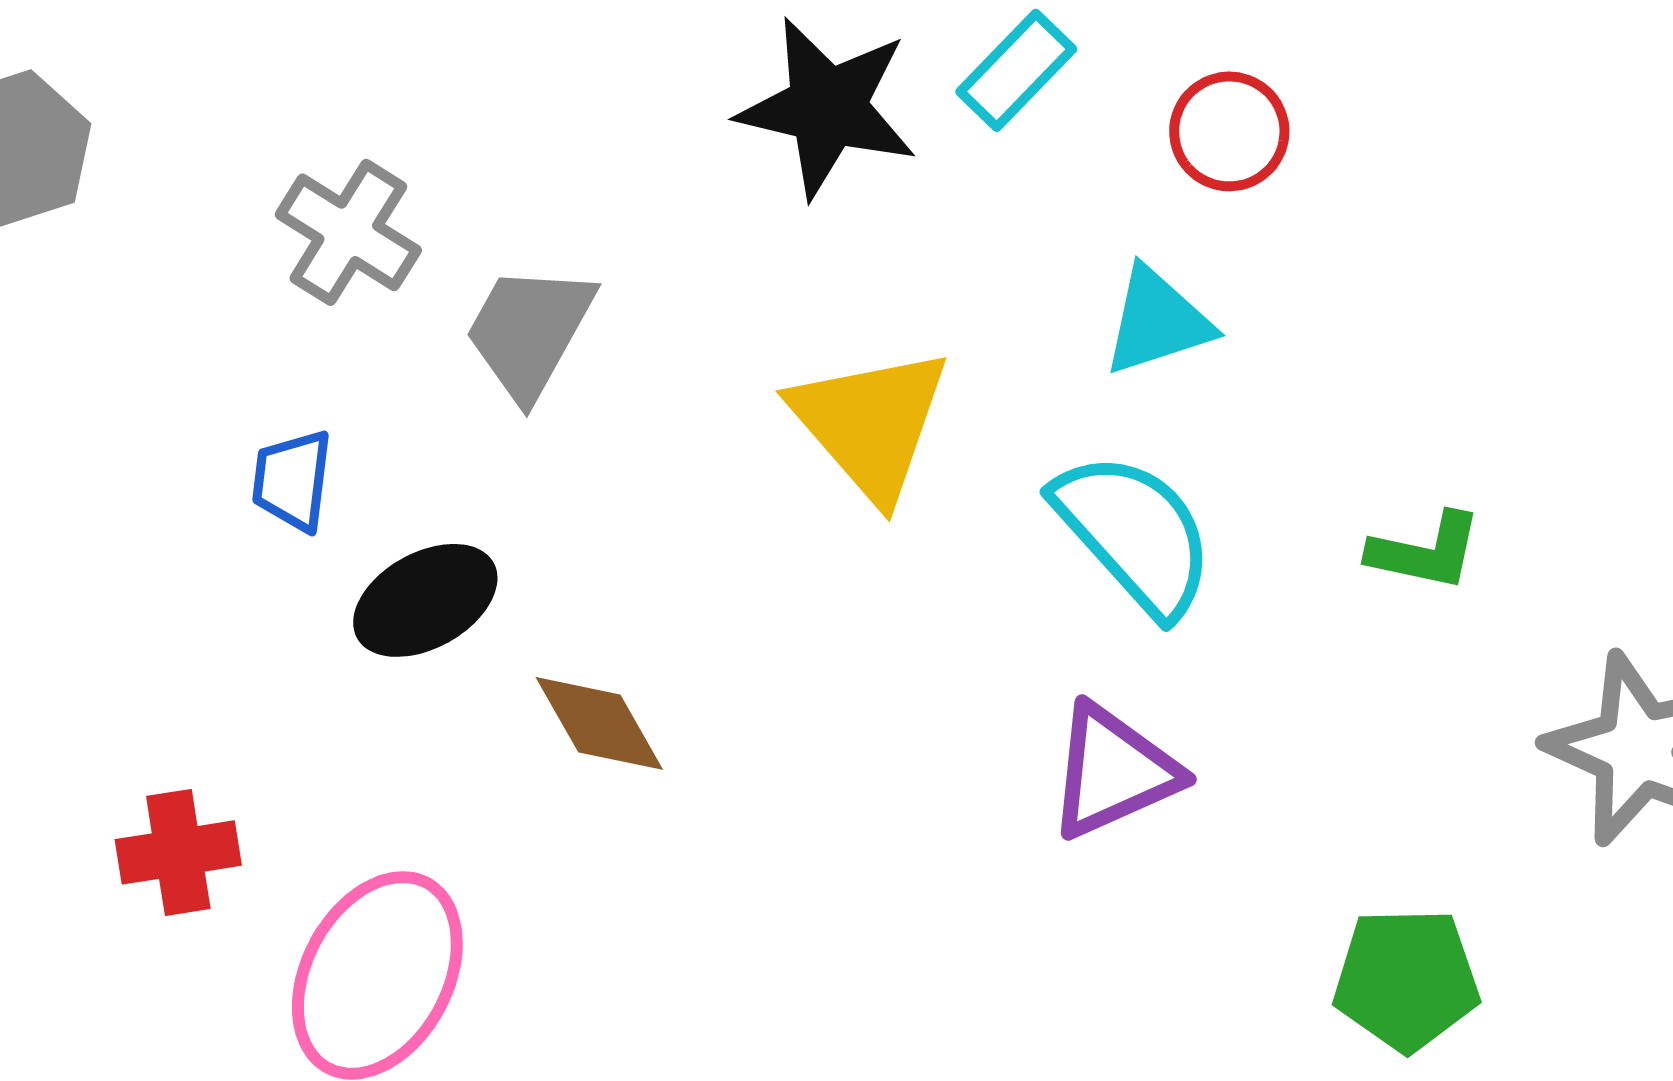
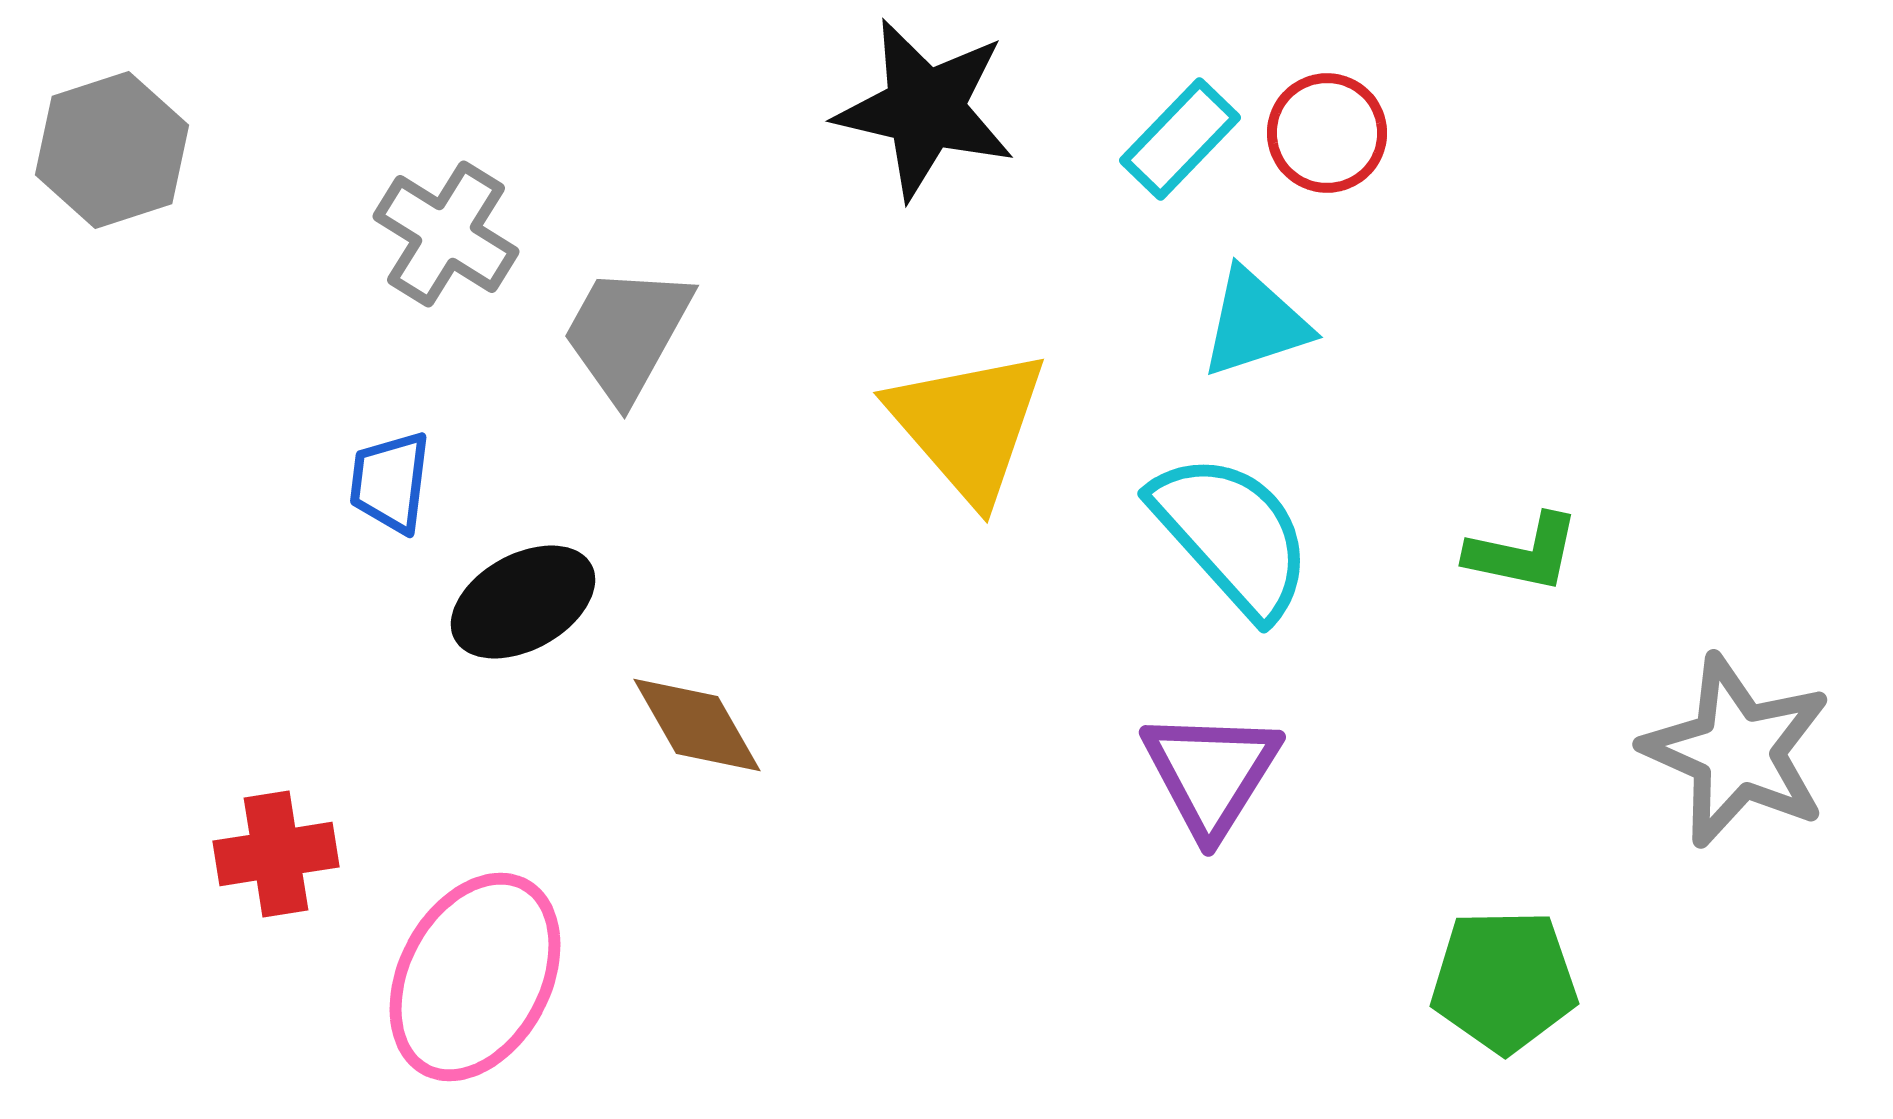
cyan rectangle: (1016, 70) -> (1180, 139), moved
purple triangle: (1113, 771) -> (1211, 773), turned -34

